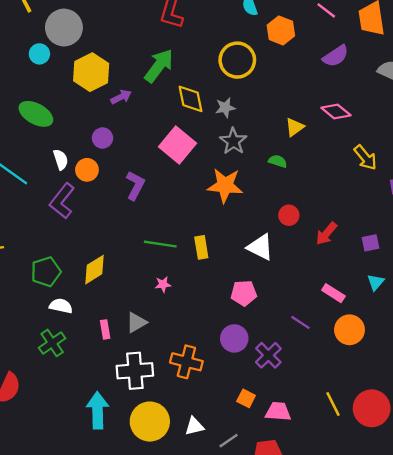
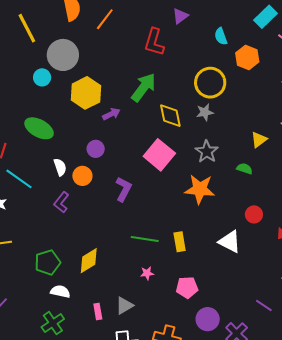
gray star: (225, 108) -> (205, 112), moved
purple L-shape: (62, 201) -> (61, 202), size x0.7
pink pentagon: (244, 293) -> (187, 287), moved

